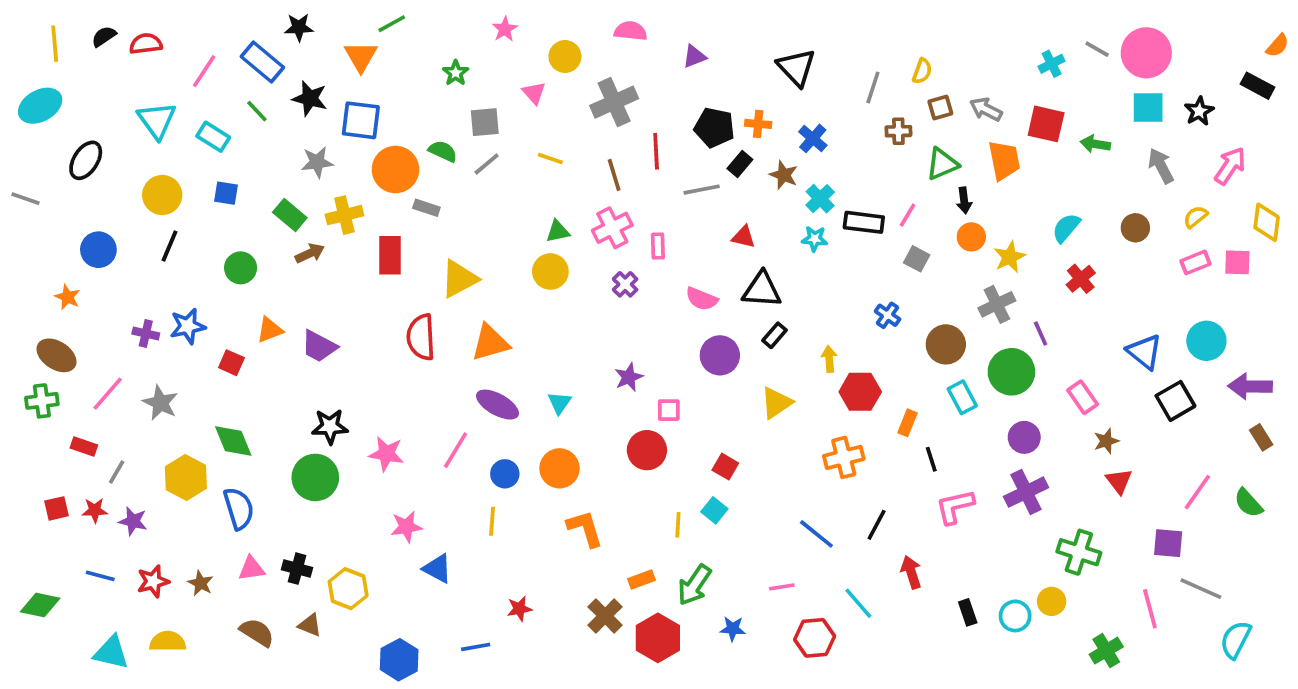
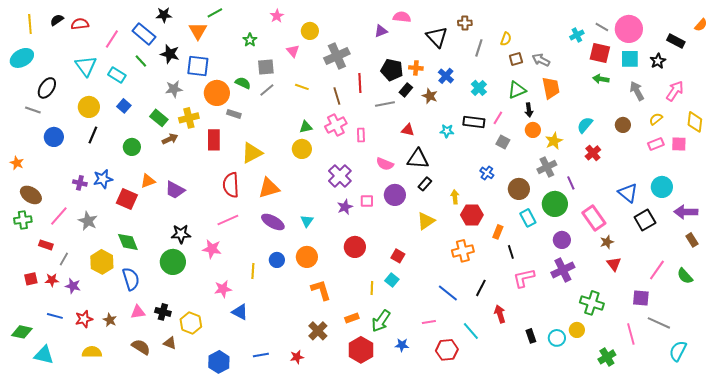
pink semicircle: (631, 31) -> (402, 17), moved
black rectangle: (1257, 86) -> (676, 41), moved
red square: (1046, 124) -> (600, 53), moved
brown cross: (898, 131) -> (465, 23), moved
blue square: (226, 193) -> (124, 106), turned 32
gray line: (26, 199) -> (33, 110), moved
cyan cross: (820, 199) -> (479, 88), moved
purple cross: (625, 284) -> (340, 176), moved, size x1.6
orange star: (67, 297) -> (17, 163), moved
red square: (231, 363) -> (127, 199), size x1.5
pink rectangle: (1083, 397) -> (594, 218), size x1.4
pink square: (669, 410) -> (367, 201), moved
pink line: (456, 450) -> (228, 220), moved, turned 35
yellow line: (492, 521) -> (253, 271), moved
red star: (519, 609) -> (297, 357), moved
brown cross: (605, 616) -> (318, 331), moved
cyan triangle: (111, 652) -> (44, 355), moved

